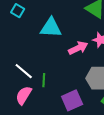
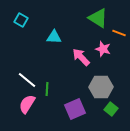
cyan triangle: (51, 28) -> (54, 37), size x0.7
pink arrow: (78, 48) -> (81, 57), turned -108

